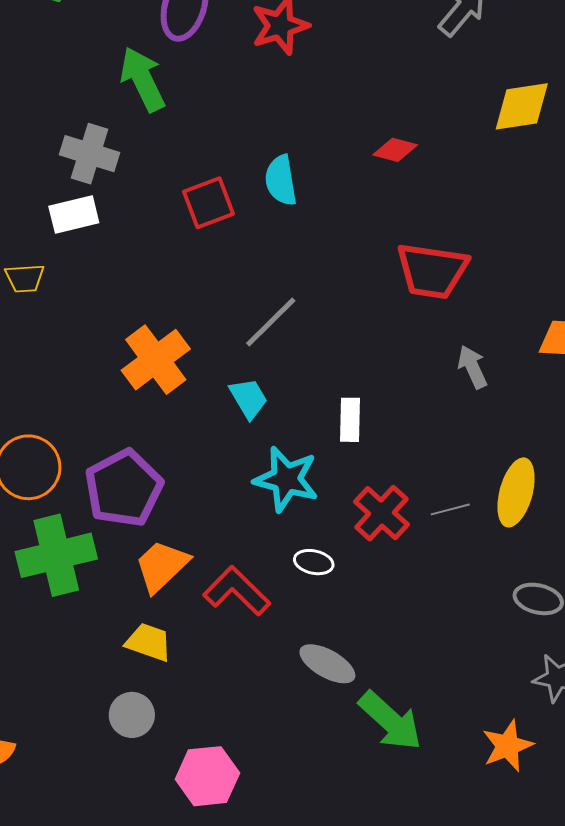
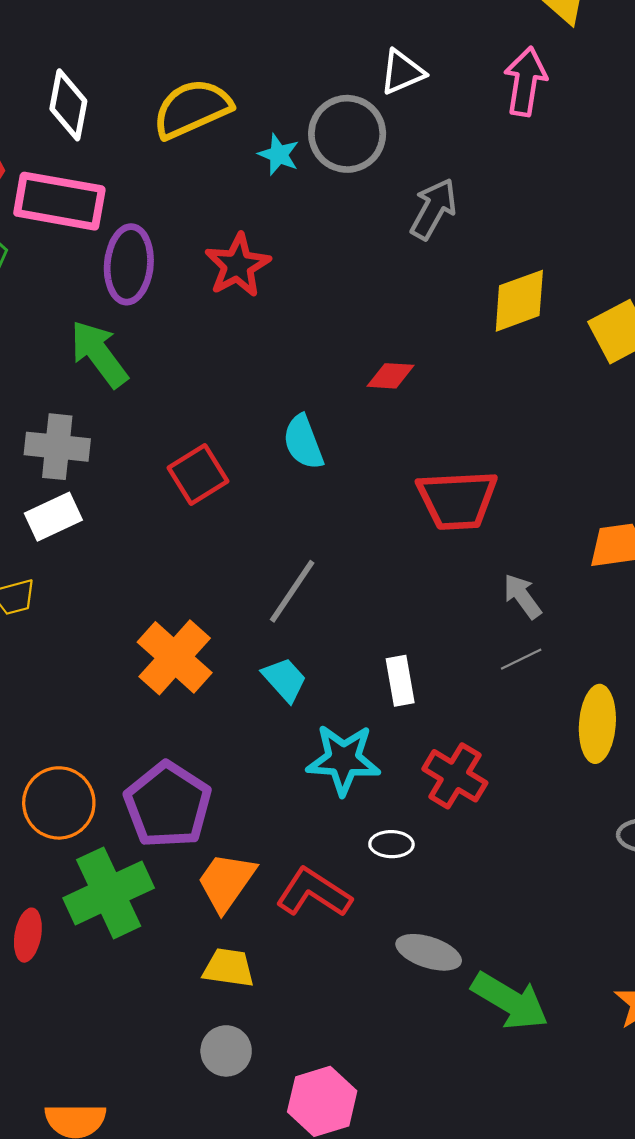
cyan semicircle: (281, 180) -> (303, 442), moved
gray line: (450, 509) -> (521, 659), moved

